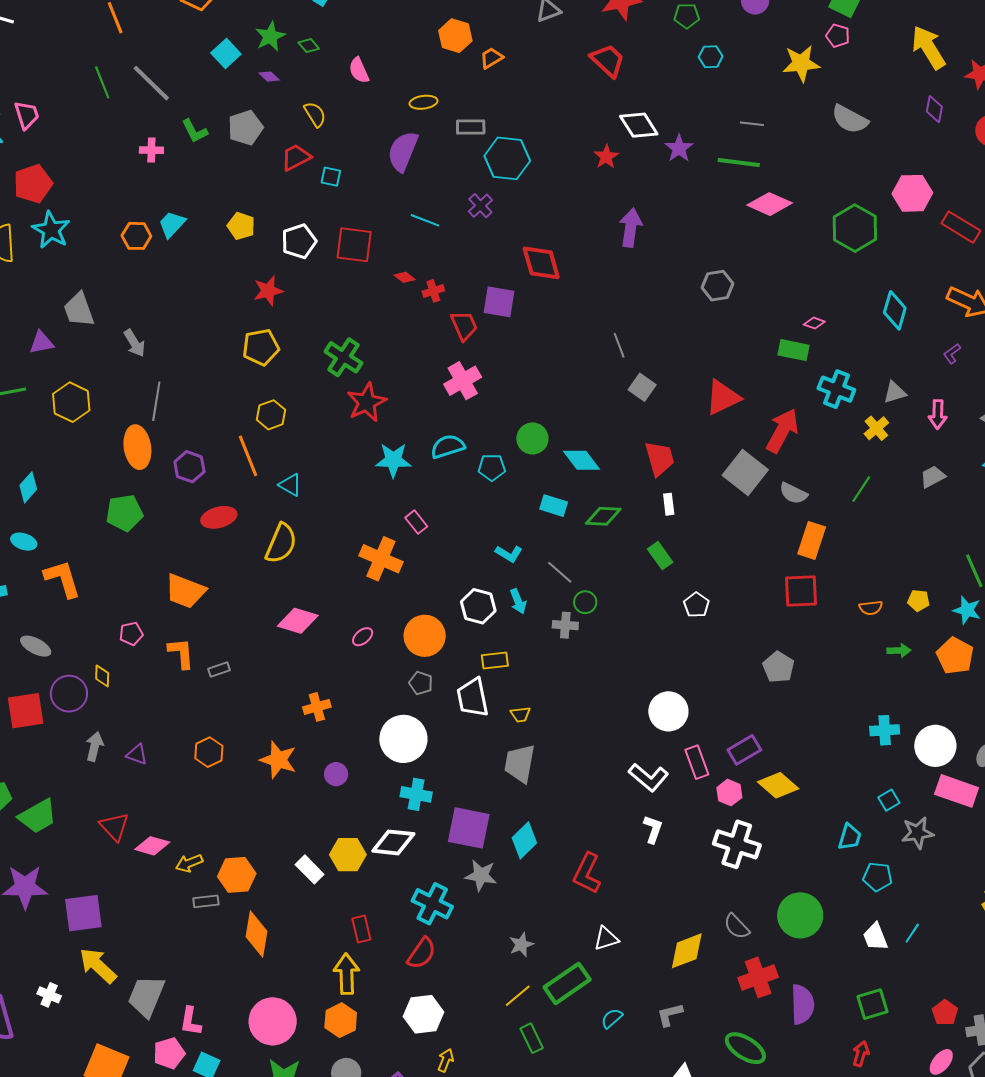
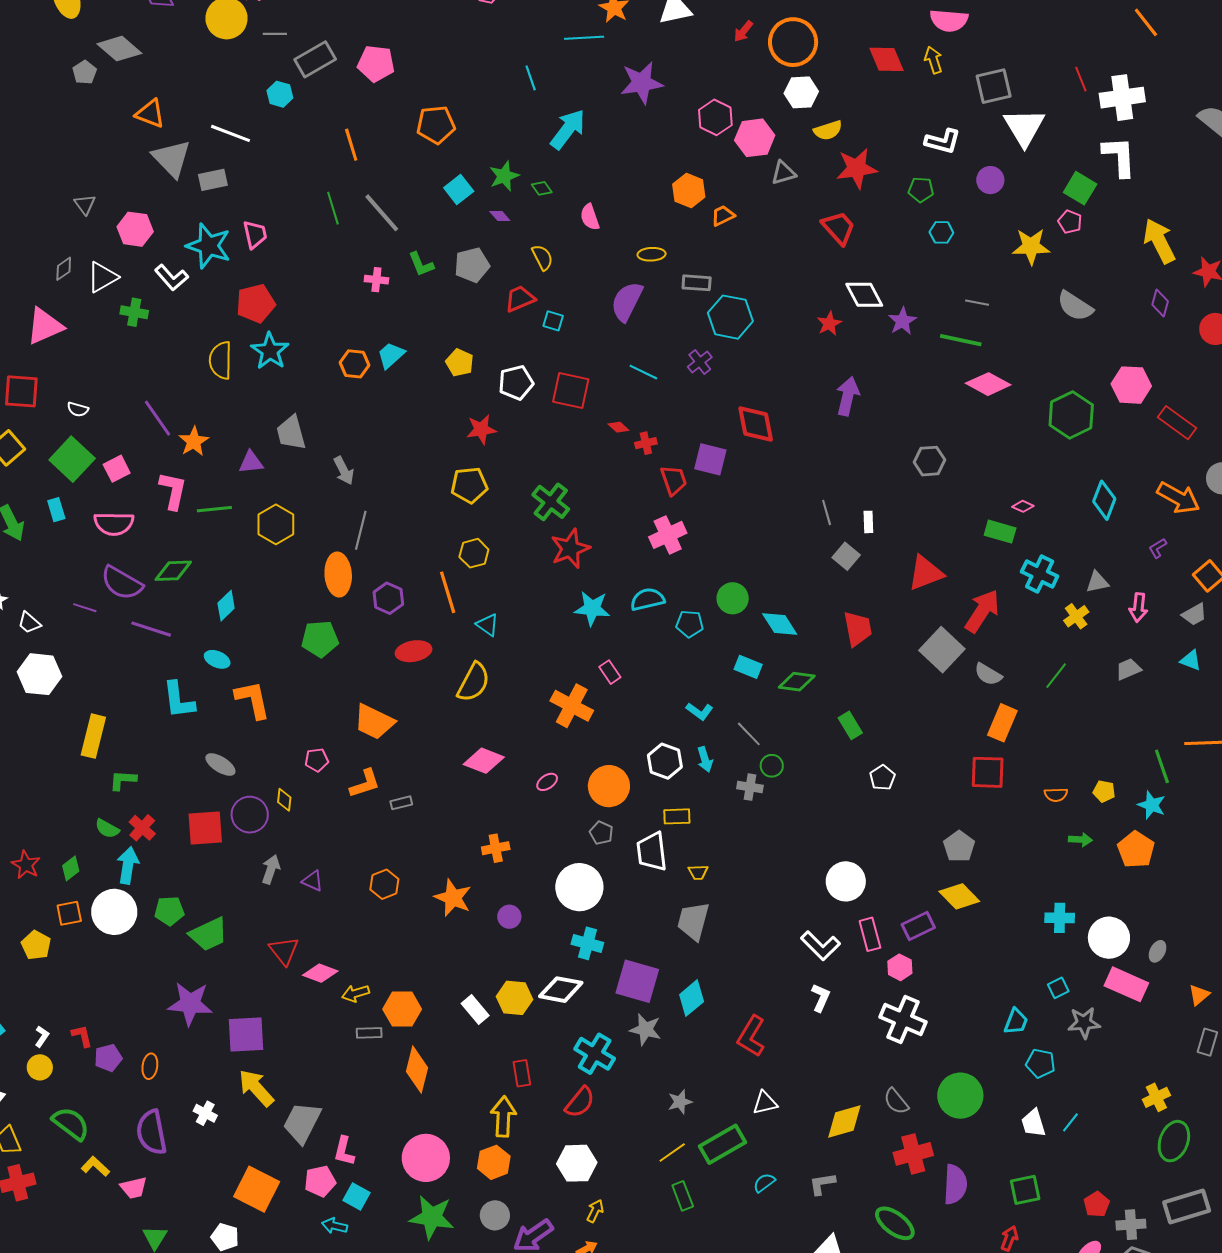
white rectangle: (669, 504) -> (868, 522), moved
orange L-shape: (181, 653) -> (365, 784), turned 72
yellow diamond: (778, 785) -> (959, 896), moved

